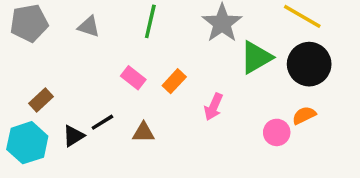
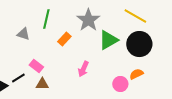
gray triangle: (89, 27) -> (23, 34), moved
pink rectangle: (133, 78) -> (36, 66), moved
orange rectangle: (174, 81) -> (64, 39), moved

